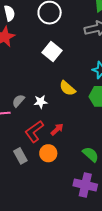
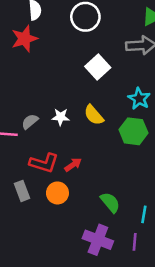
white square: (52, 51) -> (98, 67), moved
white star: (41, 102) -> (61, 117), moved
red L-shape: (34, 131) -> (44, 163), turned -135

